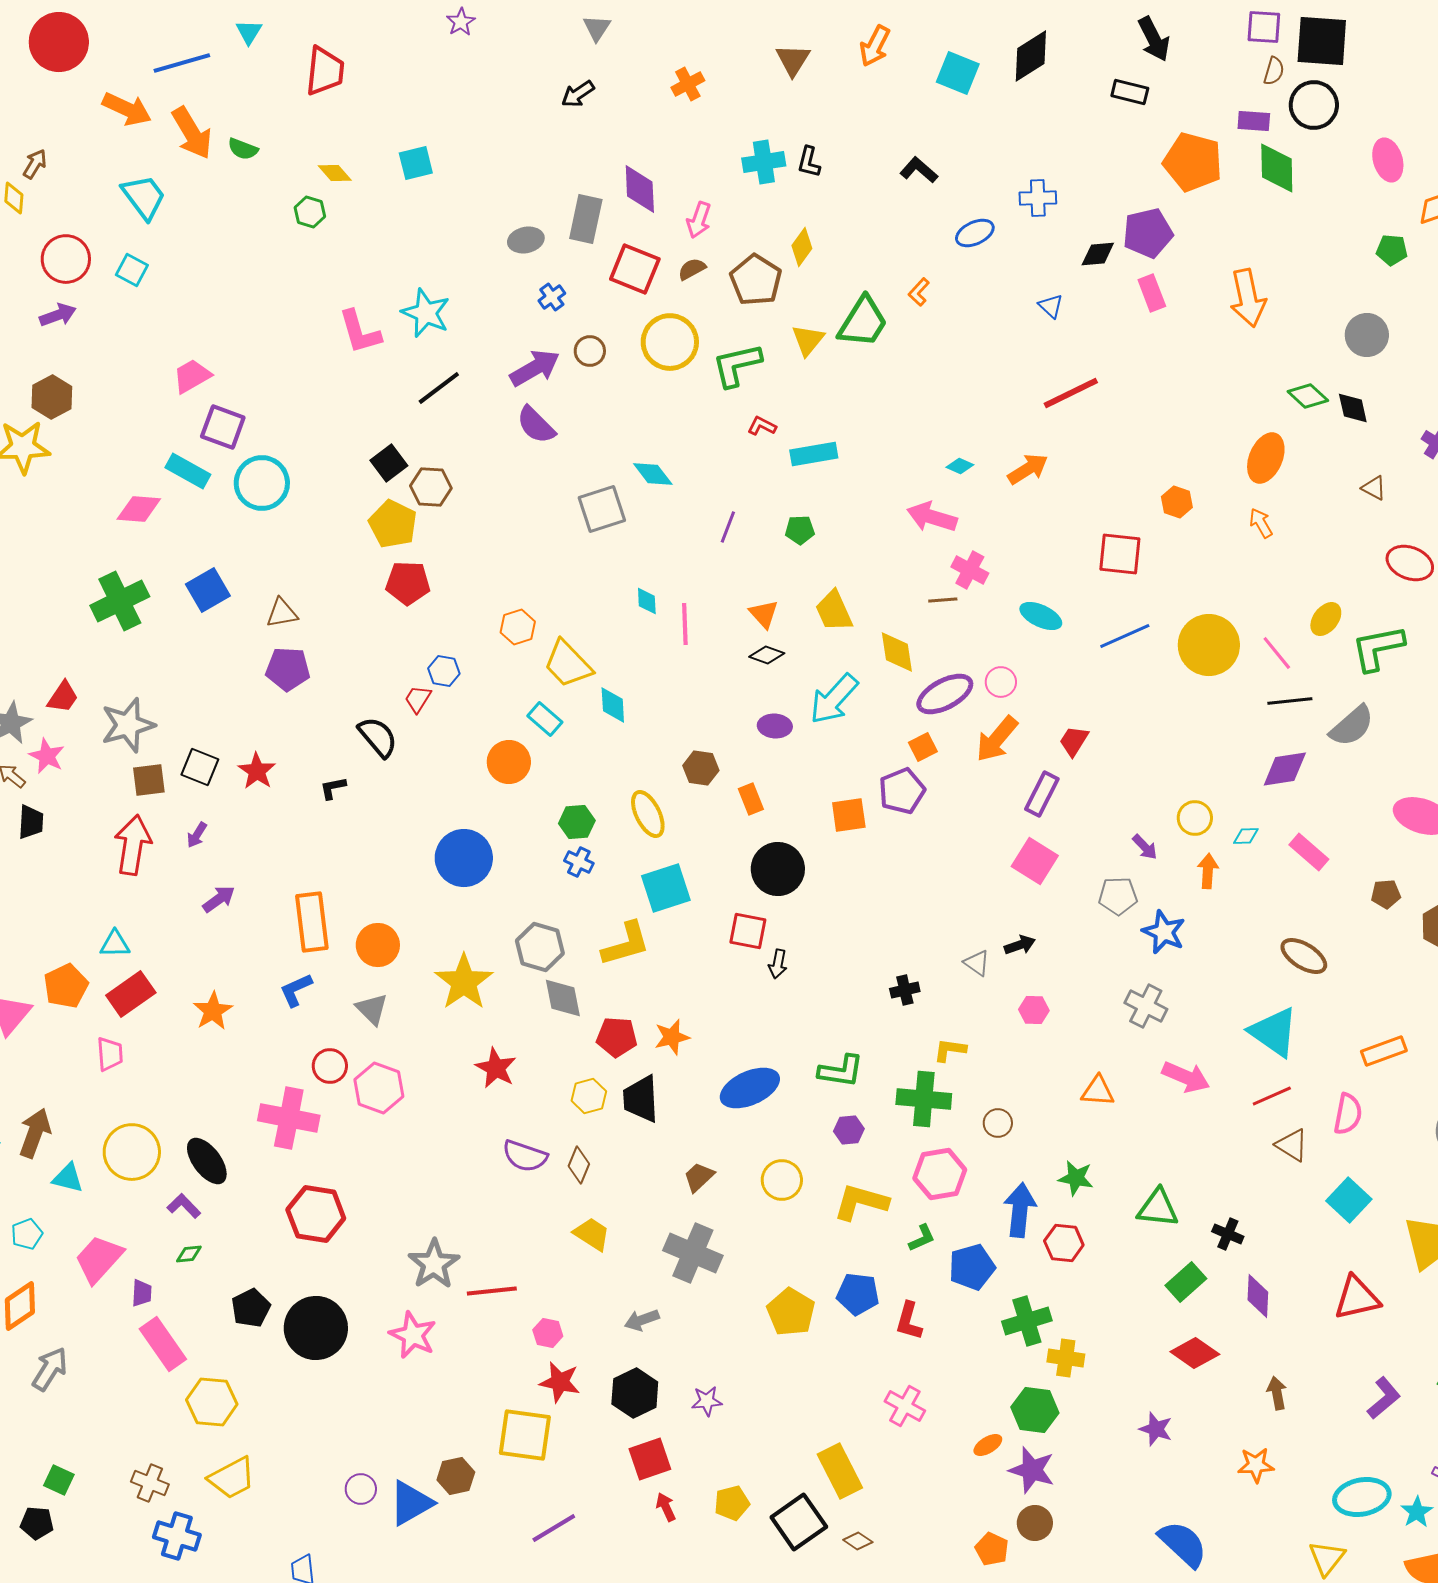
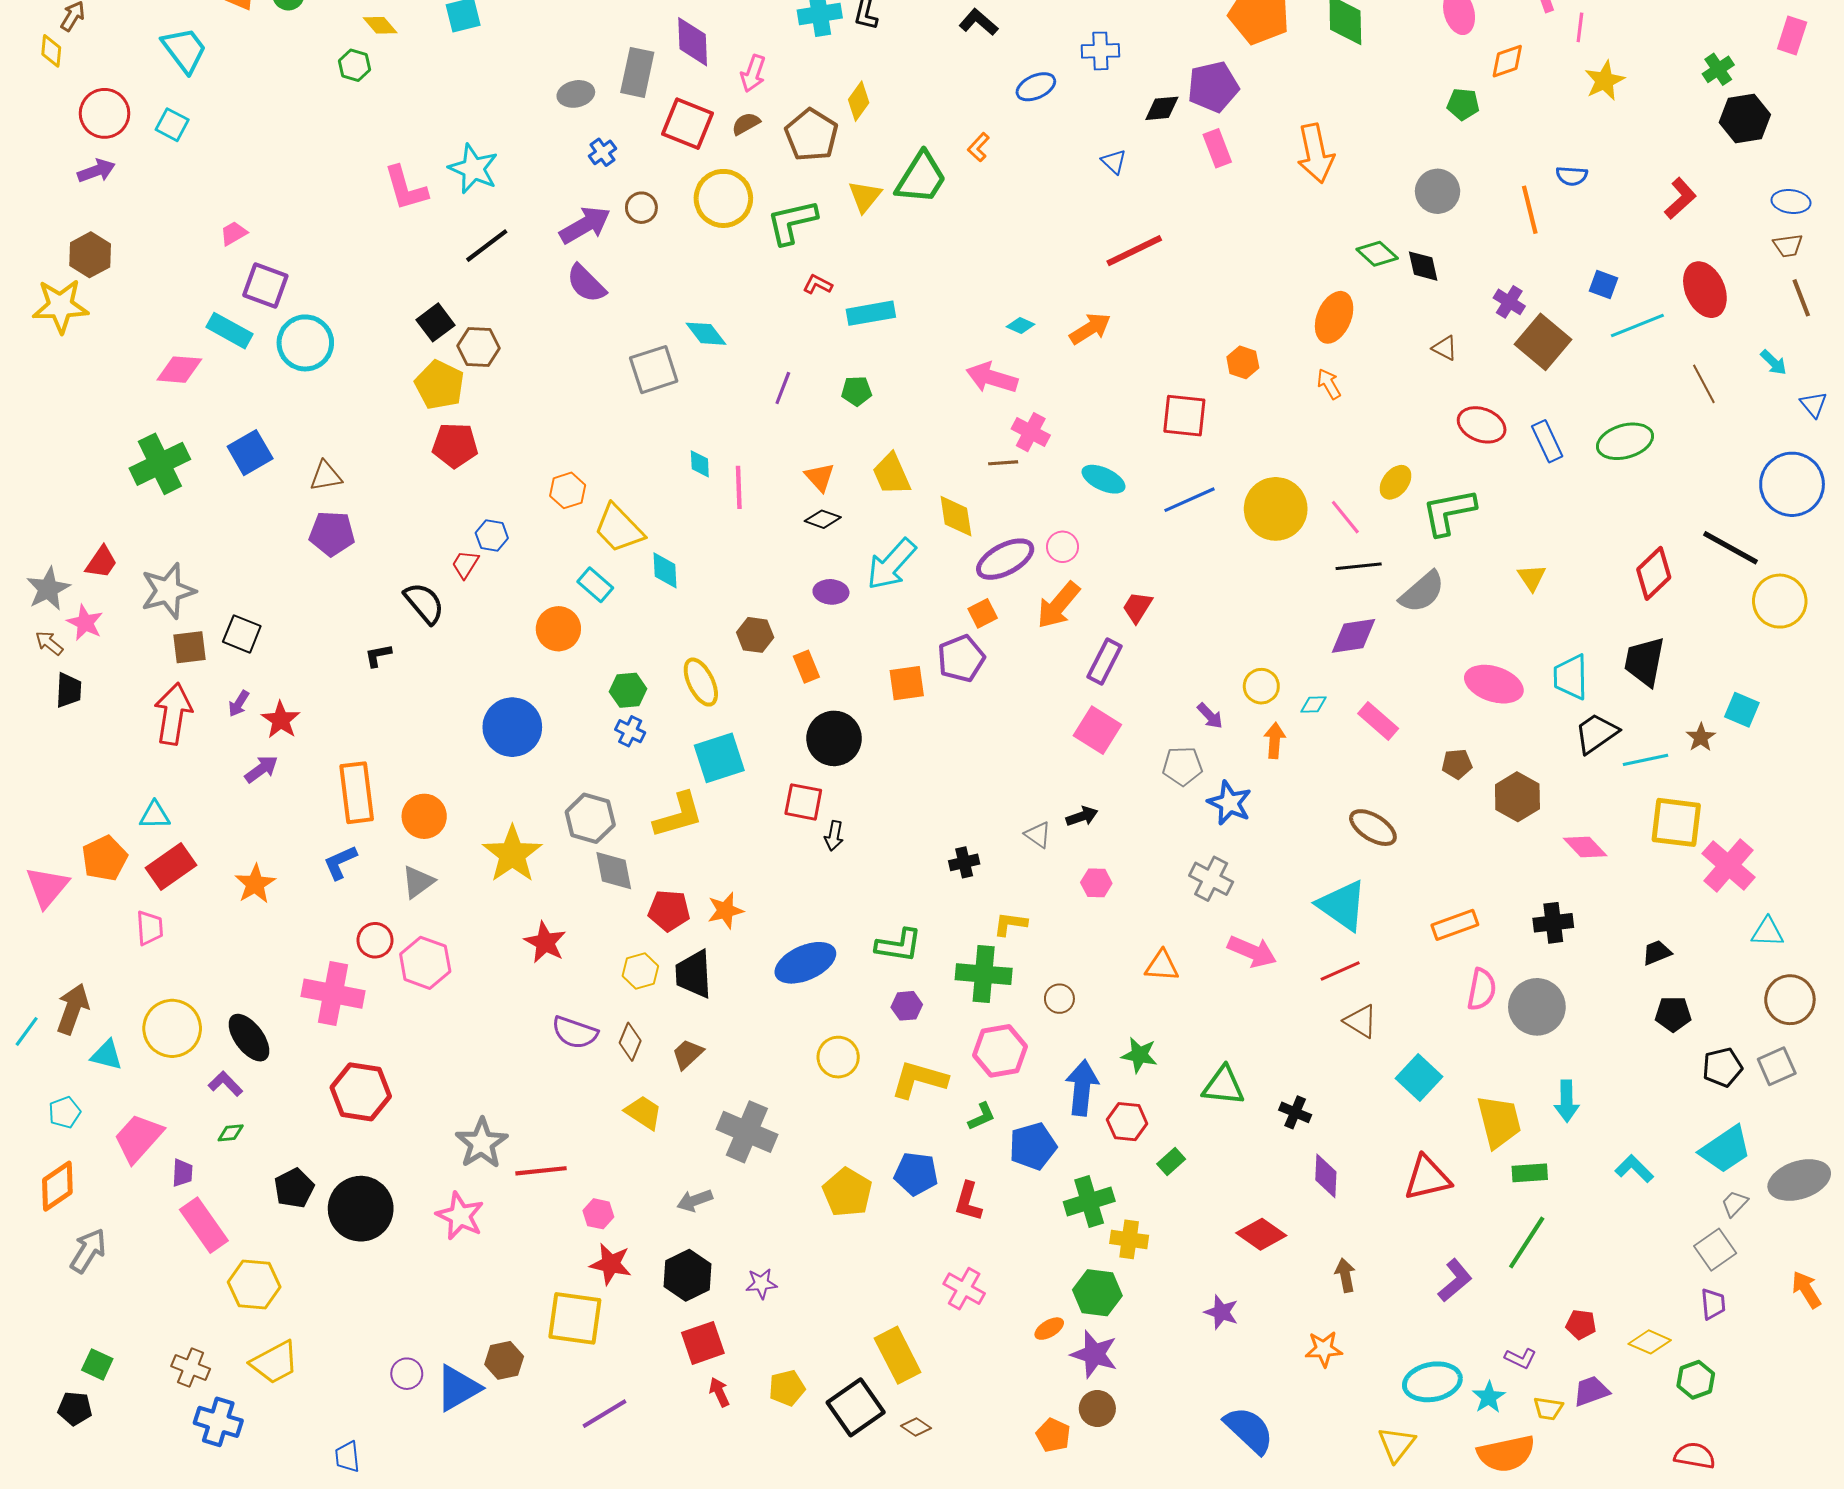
pink trapezoid: (192, 376) -> (234, 233), size x0.7
red star: (257, 771) -> (281, 720), moved
gray triangle: (372, 1009) -> (418, 882), turned 39
pink semicircle: (1348, 1114) -> (1482, 989), moved
brown trapezoid: (699, 1177) -> (688, 1054), moved
green rectangle: (1186, 1282) -> (1171, 1162), moved, size x0.7

